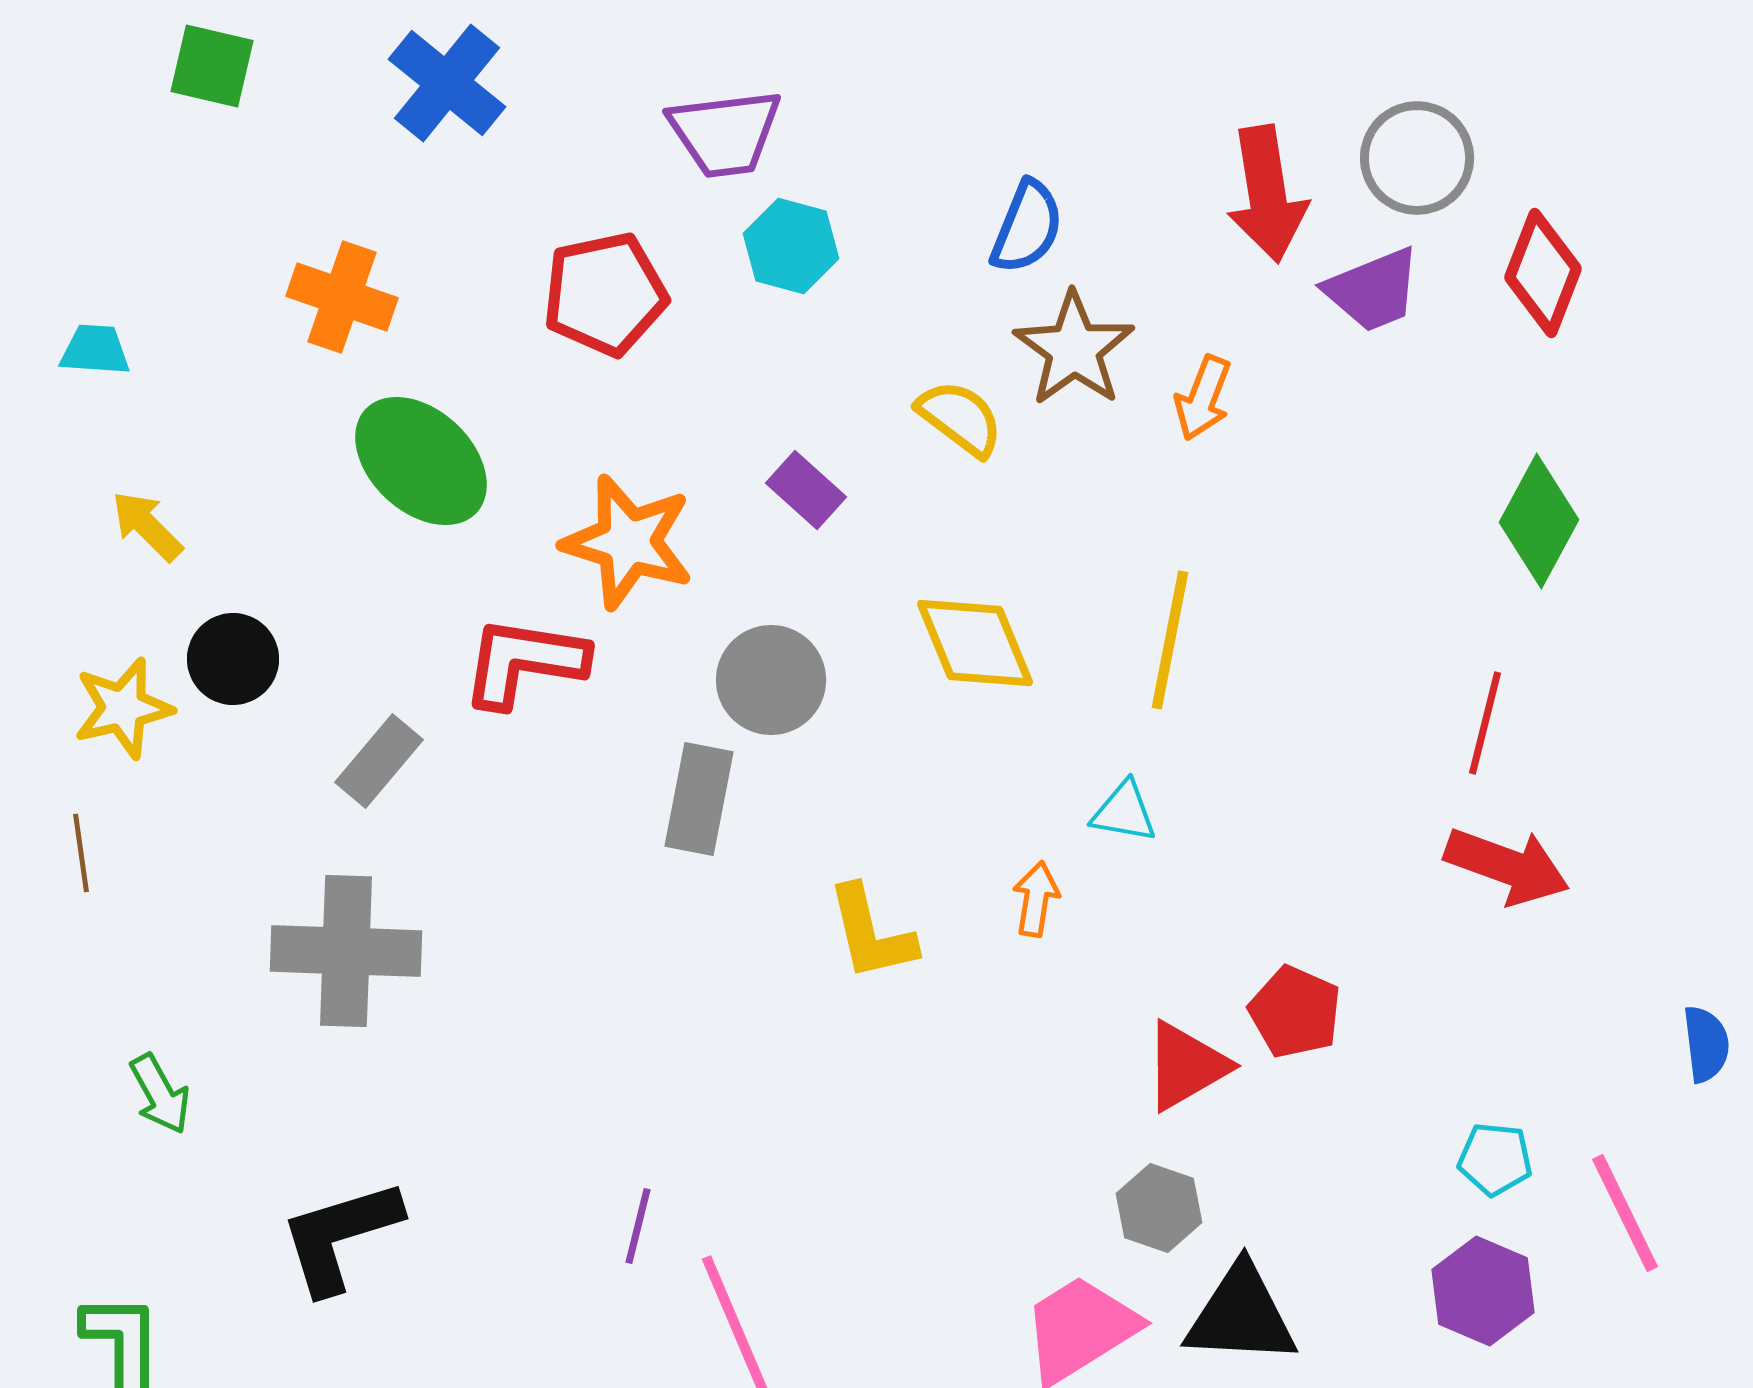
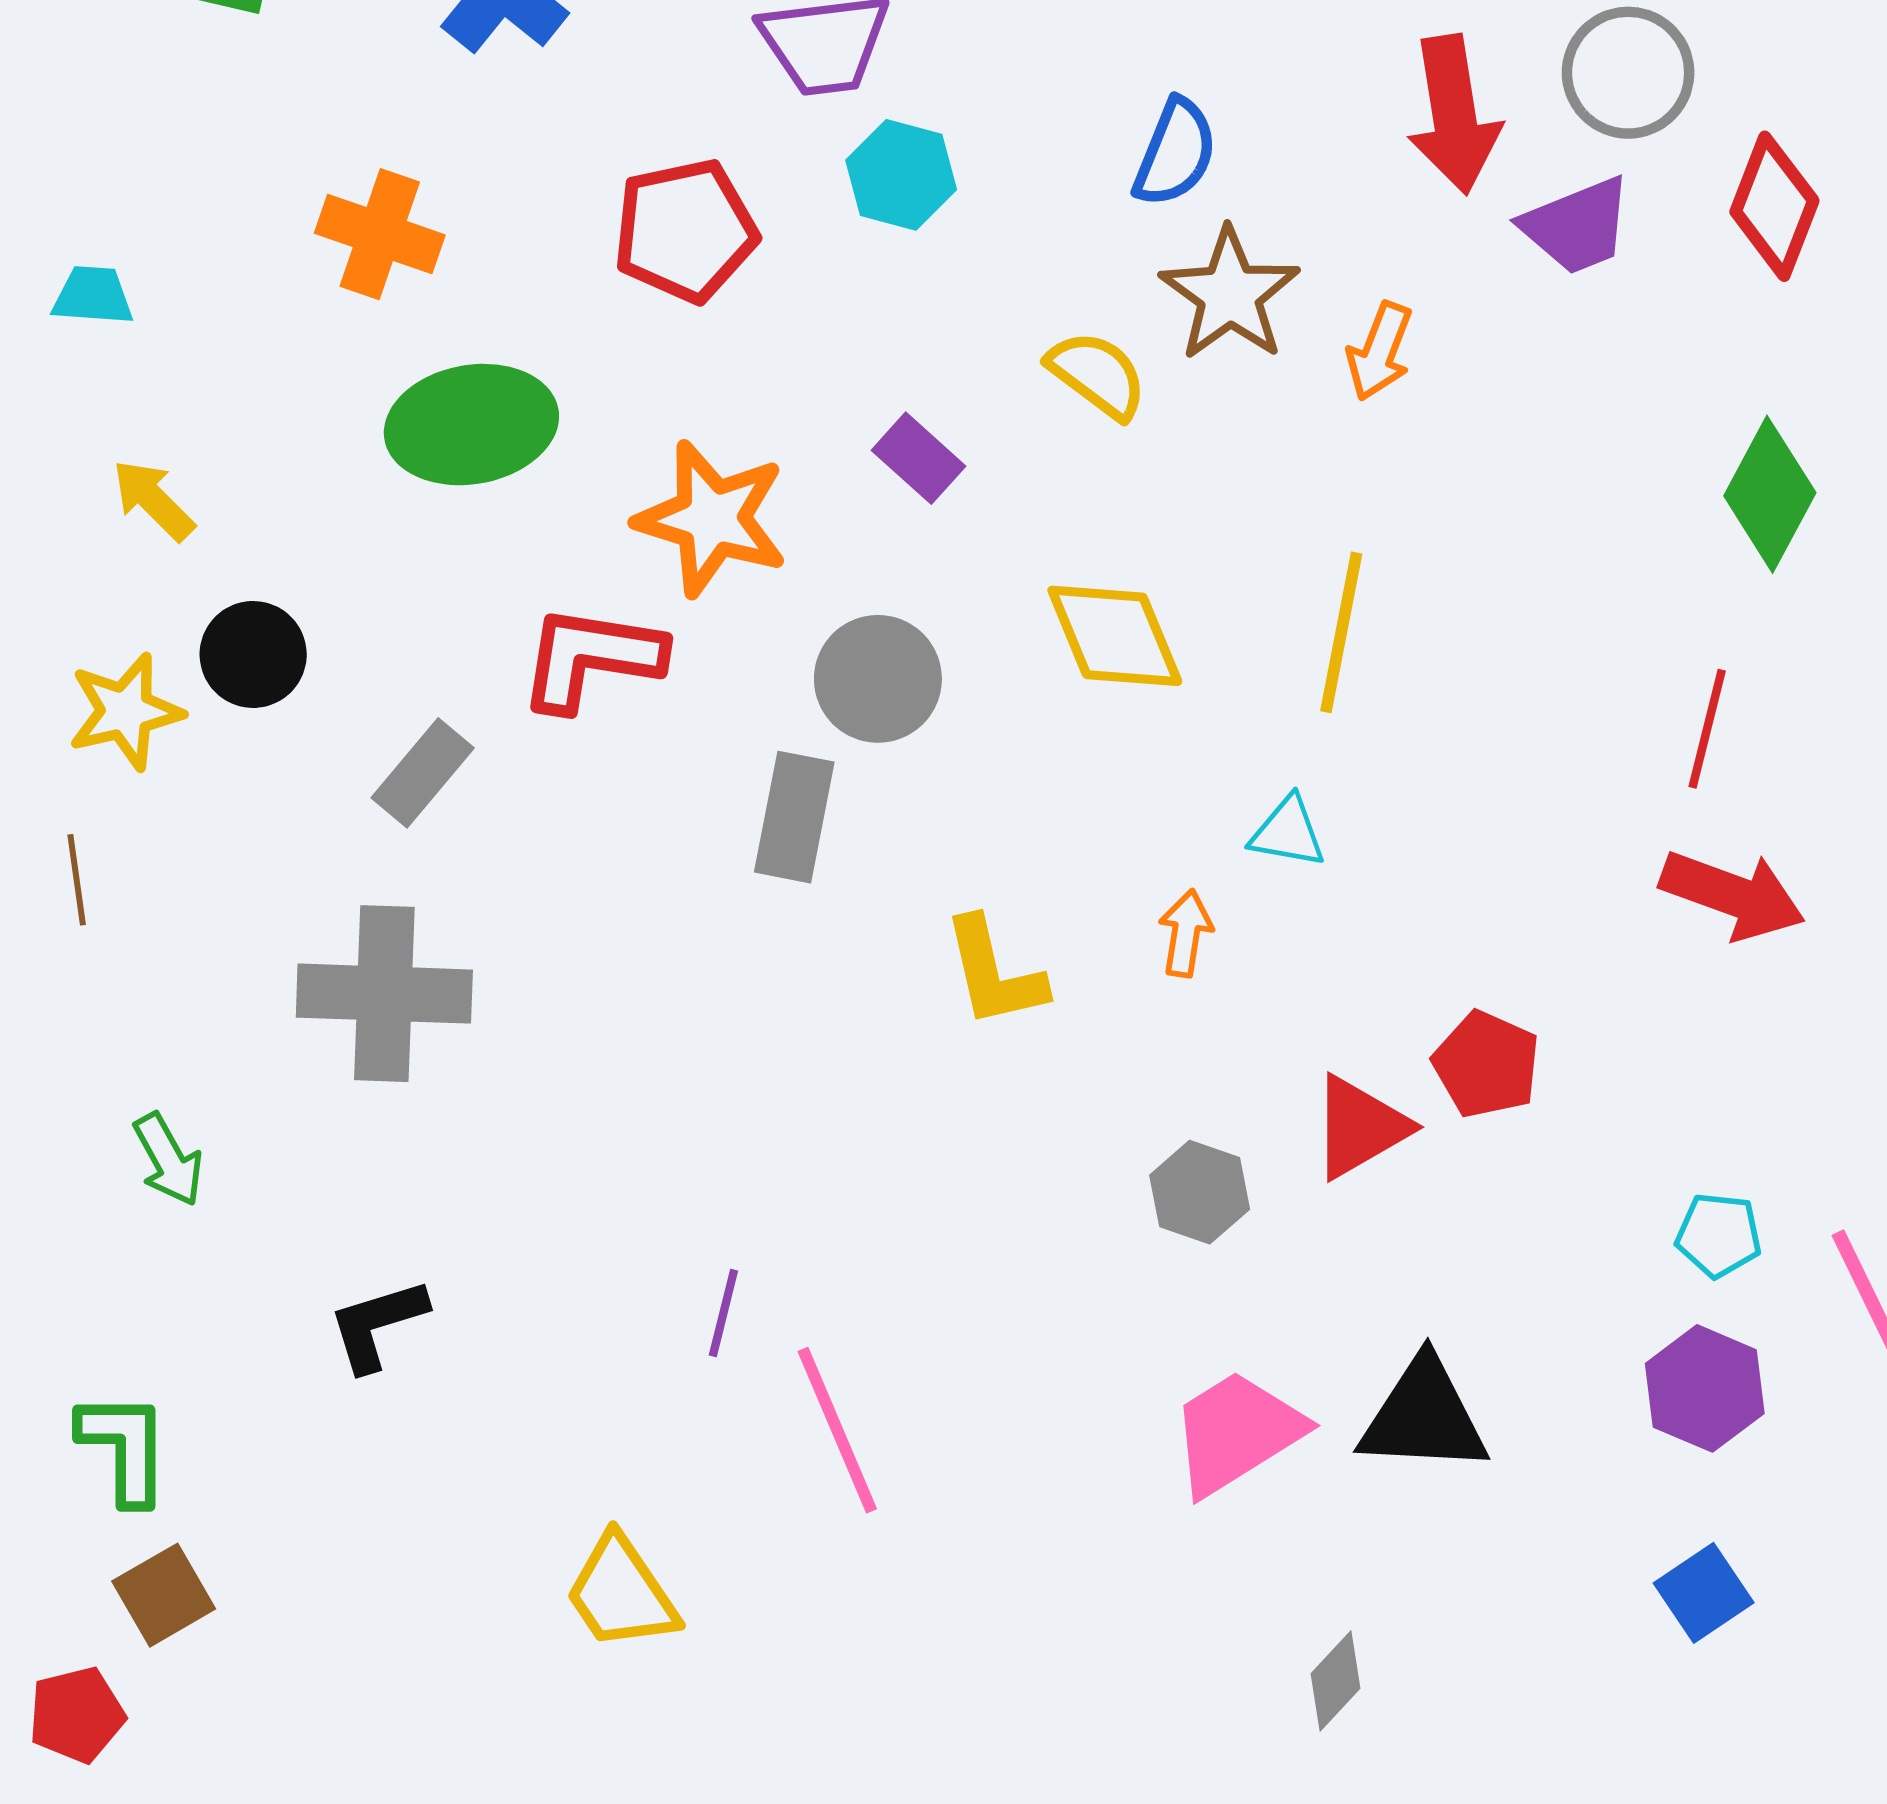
green ellipse: (421, 461) -> (471, 425), turned -53
gray hexagon: (1159, 1208) -> (1200, 1192), moved
black L-shape: (340, 1236) -> (377, 1325), size x0.7

